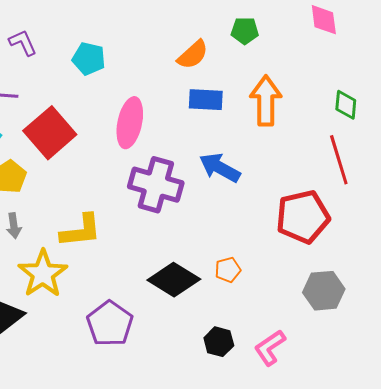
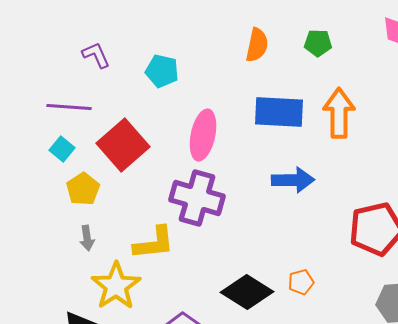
orange semicircle: (193, 55) -> (257, 45), moved, turned -36
blue rectangle: (206, 100) -> (279, 112), size x1.4
blue arrow: (220, 168) -> (293, 180), turned 150
purple cross: (156, 185) -> (197, 198), moved

